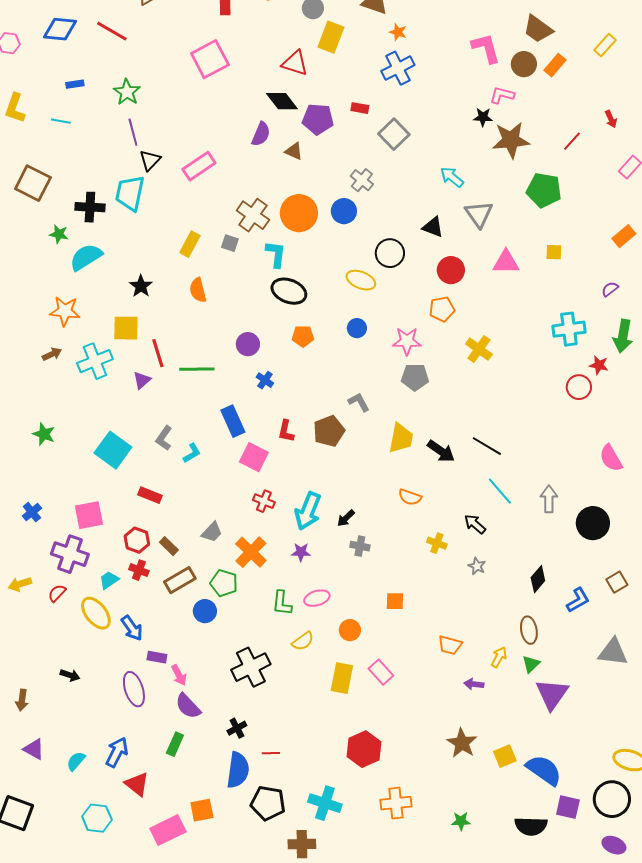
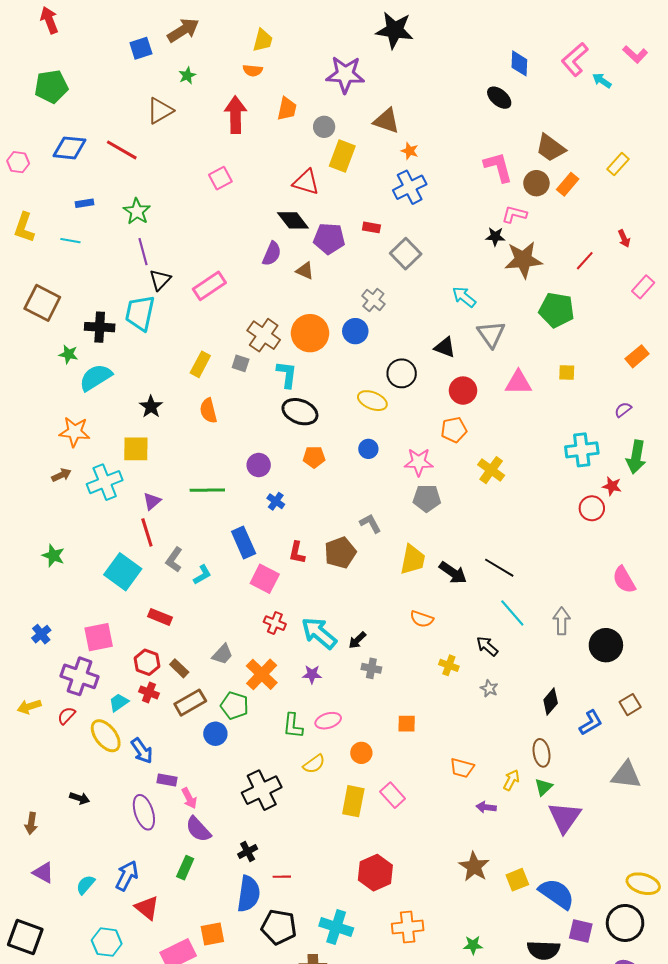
pink square: (210, 59) -> (220, 178), size x0.6
red line: (158, 353) -> (147, 532), moved
cyan arrow: (308, 511) -> (319, 633), turned 108

